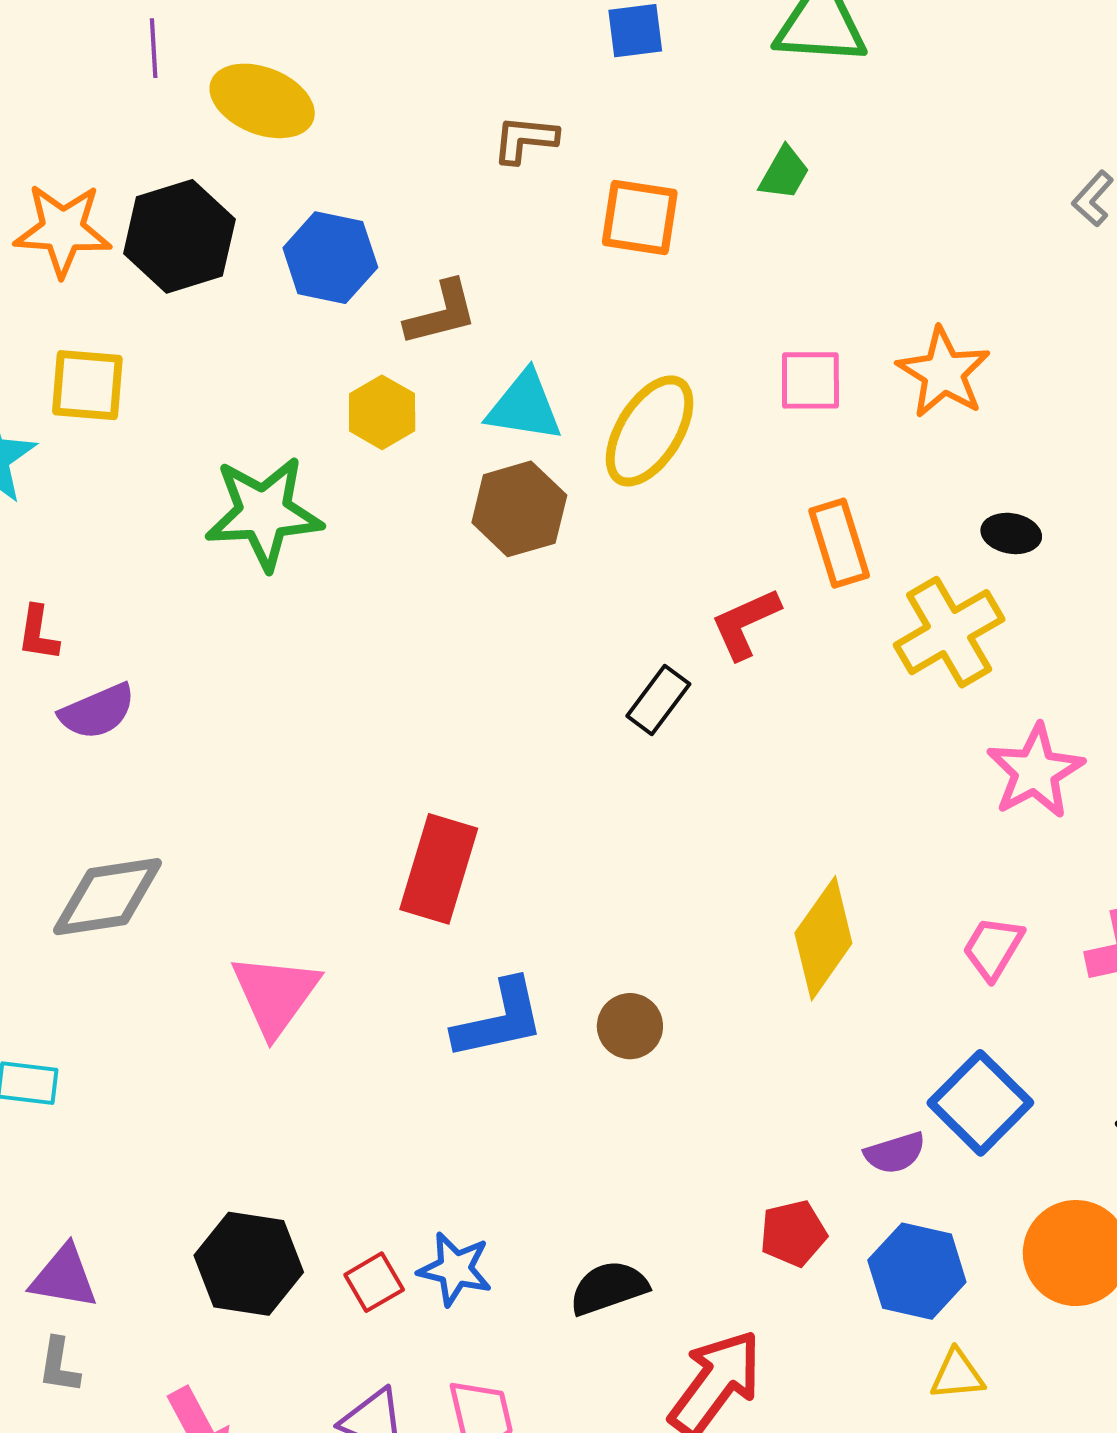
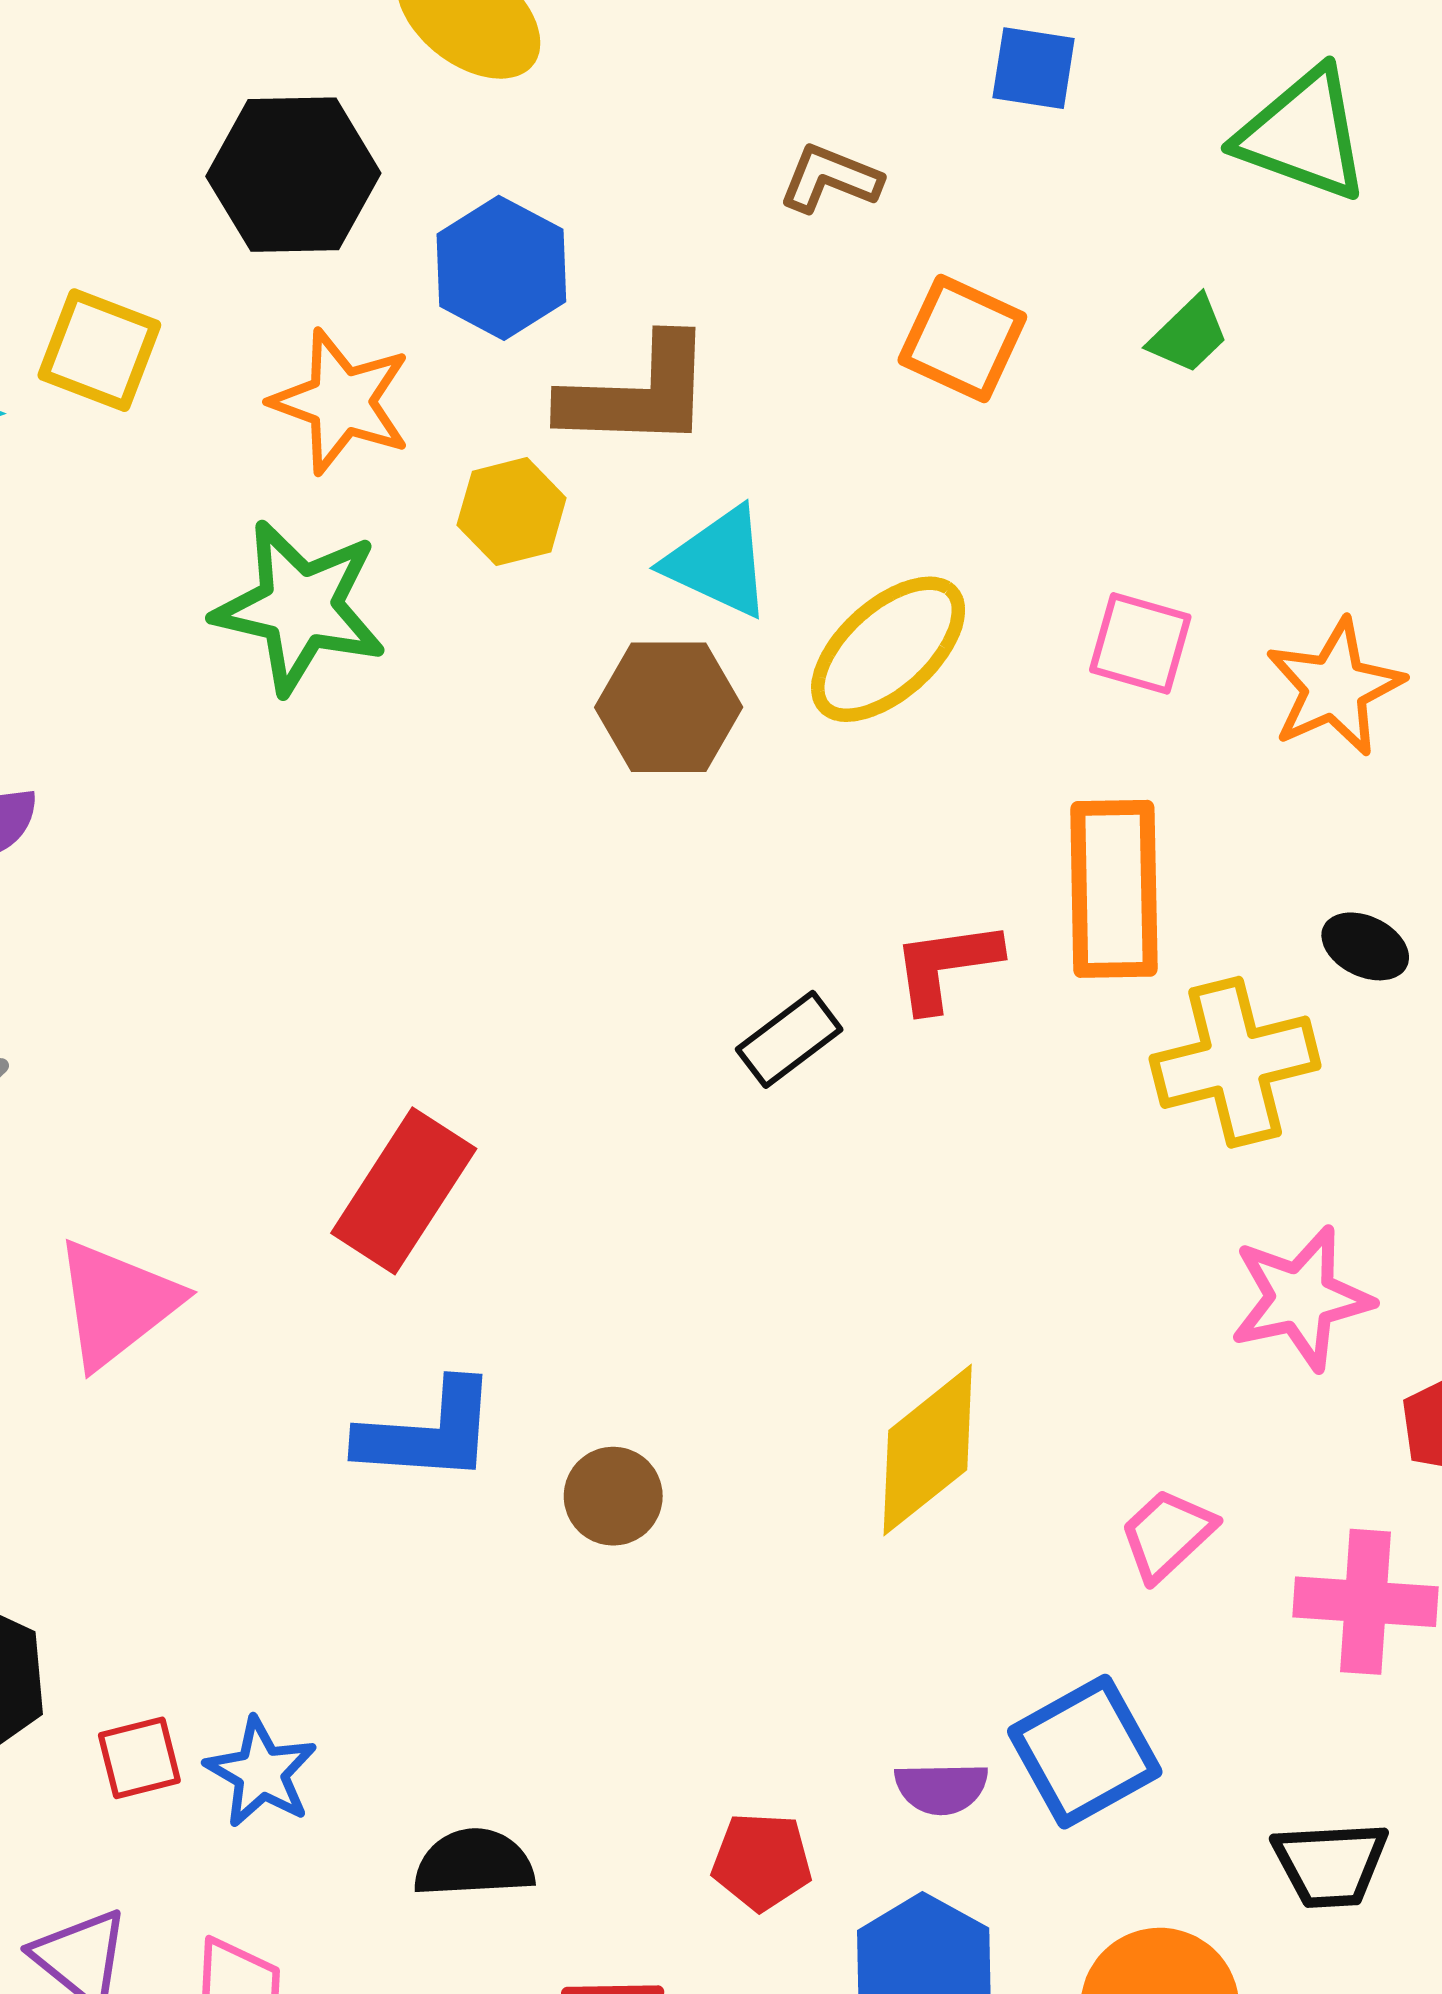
orange star: (63, 230) -> (341, 402), moved
brown L-shape: (441, 313) -> (638, 394), size x1.4
orange rectangle: (839, 543) -> (1114, 889), size x1.4

